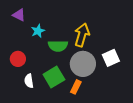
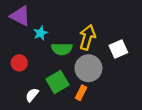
purple triangle: (19, 15) -> (20, 16), size x1.5
white square: (111, 58) -> (118, 49), moved
white semicircle: (29, 81) -> (32, 95), moved, turned 48

